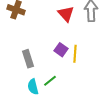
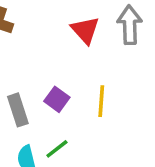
purple square: (61, 50) -> (57, 99), moved

